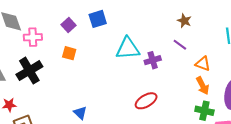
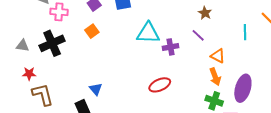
orange square: (69, 53) -> (92, 31), turned 32

